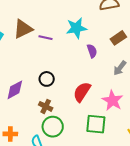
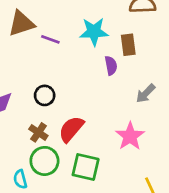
brown rectangle: (118, 38) -> (128, 45), moved, turned -70
red semicircle: (82, 92) -> (71, 129), moved
green square: (96, 124) -> (86, 167), moved

